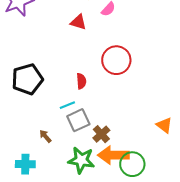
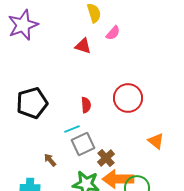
red circle: (116, 60) -> (128, 98), moved
orange triangle: (164, 125) -> (156, 141), moved

